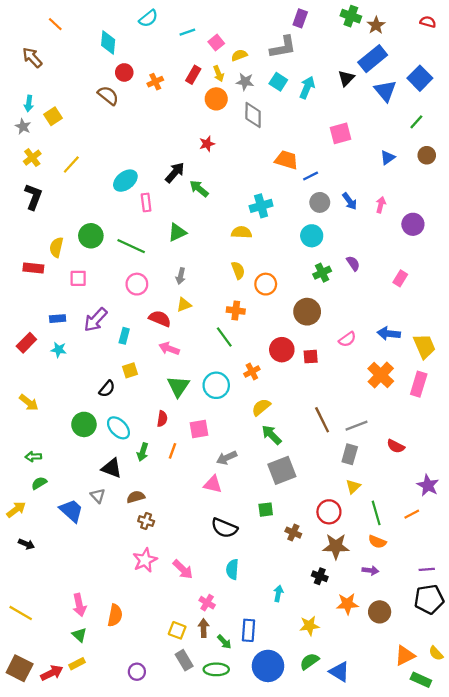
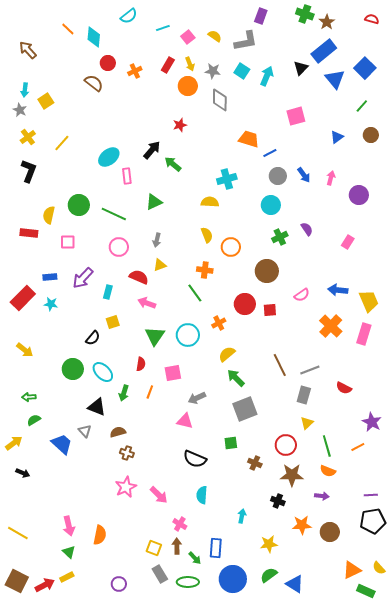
orange line: (55, 24) -> (68, 29), moved
yellow semicircle: (239, 55) -> (215, 36), moved, turned 56
red rectangle: (26, 343) -> (23, 298), size x1.4

